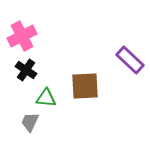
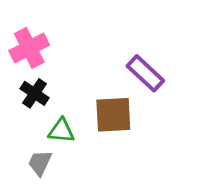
purple rectangle: (130, 60) -> (145, 73), moved

